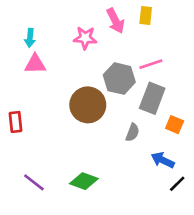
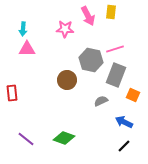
brown circle: (88, 105) -> (67, 80), size x0.7
gray semicircle: (132, 132) -> (101, 101), turned -136
black line: (177, 184) -> (124, 146), moved

